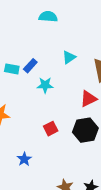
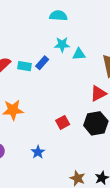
cyan triangle: (69, 57) -> (79, 54), turned 32
cyan star: (45, 85) -> (62, 45), moved

